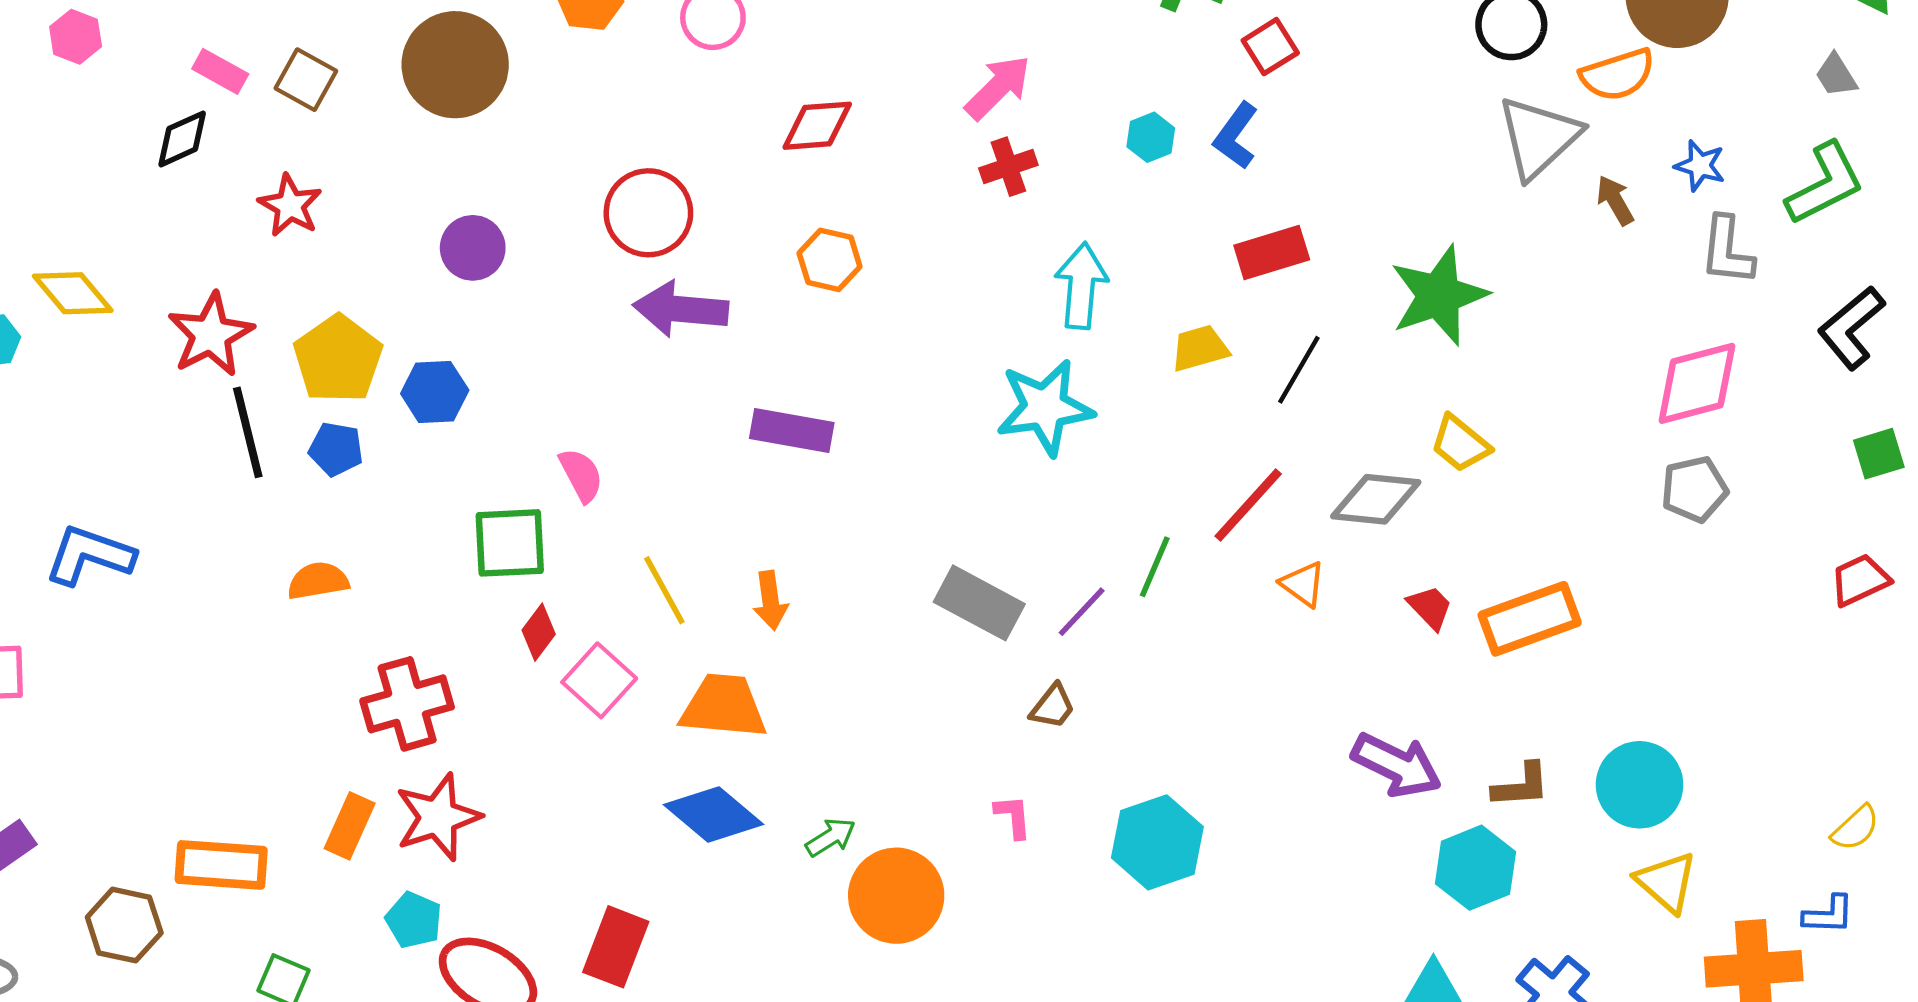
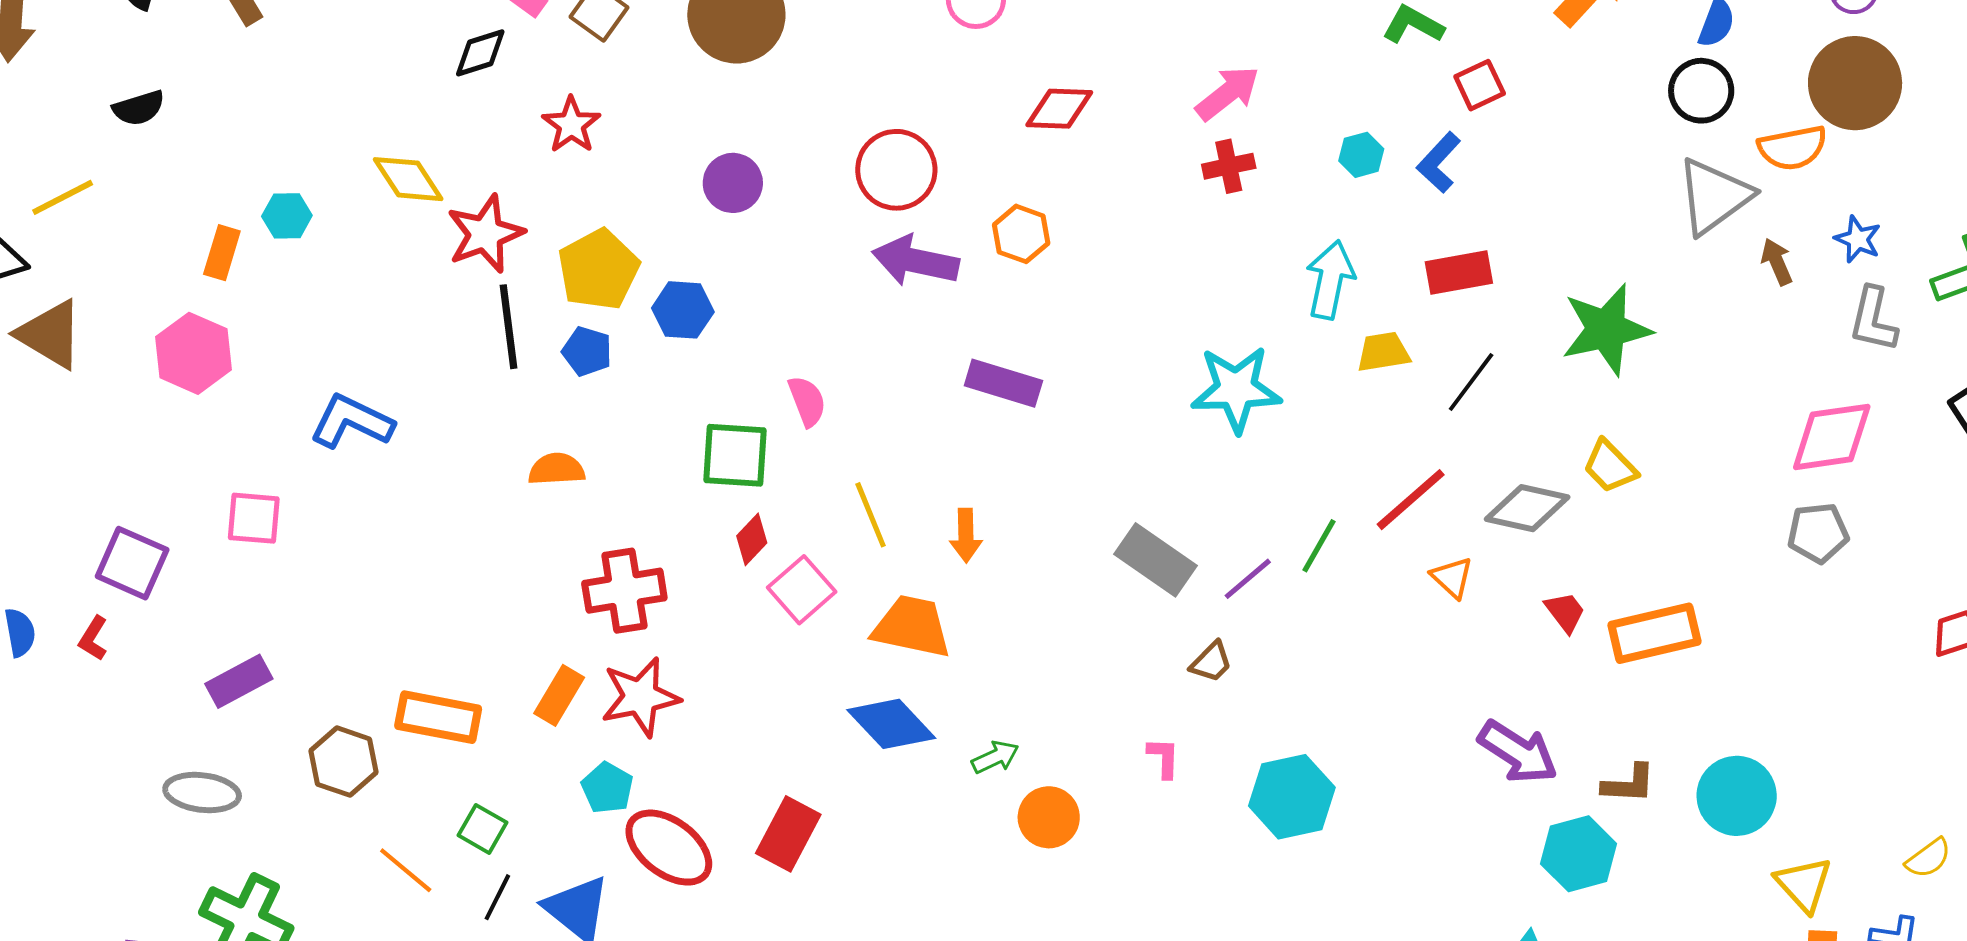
orange hexagon: (830, 260) -> (1021, 234), moved
cyan arrow: (1081, 286) -> (1330, 280), moved
yellow diamond: (73, 293) -> (408, 179), moved
yellow triangle: (1666, 882) -> (1804, 884), moved
orange circle: (896, 896) -> (1049, 817), size x0.7

